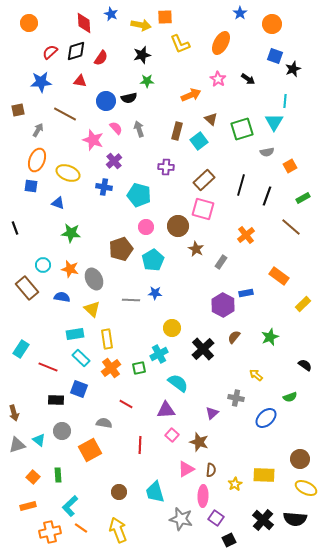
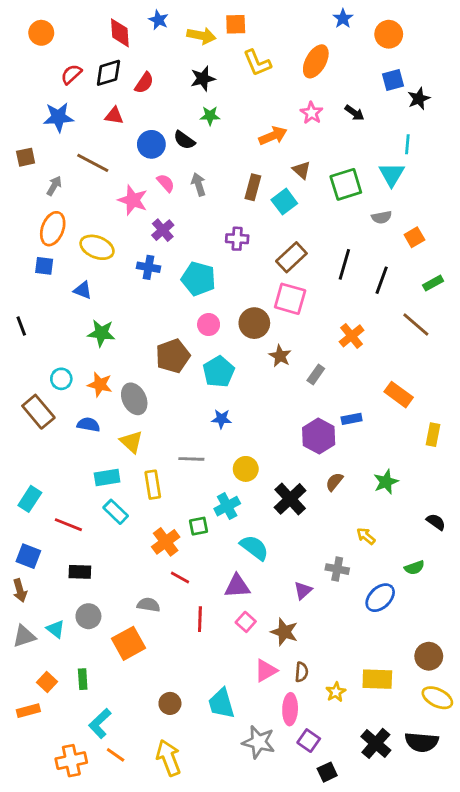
blue square: (275, 56) -> (393, 80), turned -35
black semicircle: (129, 98) -> (184, 140), turned 49
gray line: (131, 300) -> (191, 459), moved
yellow rectangle: (303, 304) -> (433, 435), turned -35
orange cross: (111, 368) -> (166, 542), moved
blue square: (79, 389) -> (28, 556), moved
red line: (140, 445) -> (200, 619), moved
orange rectangle: (28, 506) -> (28, 711), moved

